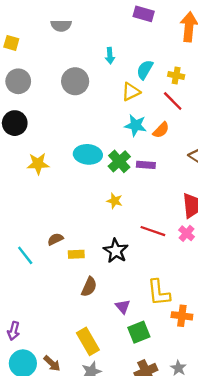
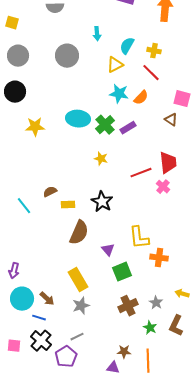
purple rectangle: (146, 165) -> (128, 128), turned -35
red line: (153, 231) -> (141, 173), moved, turned -40
brown semicircle: (89, 287) -> (79, 233), size x1.4

